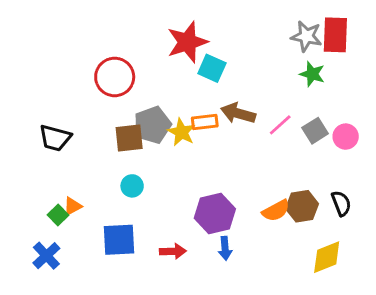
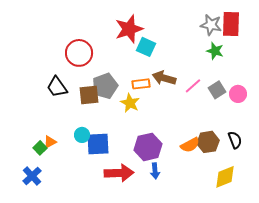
yellow star: (181, 132) -> (130, 103), moved
black trapezoid: (55, 138) -> (57, 87), moved, turned 40
cyan circle: (132, 186) -> (82, 135), moved
blue square: (119, 240) -> (98, 144), moved
red arrow: (173, 251) -> (119, 173), size x1.6

